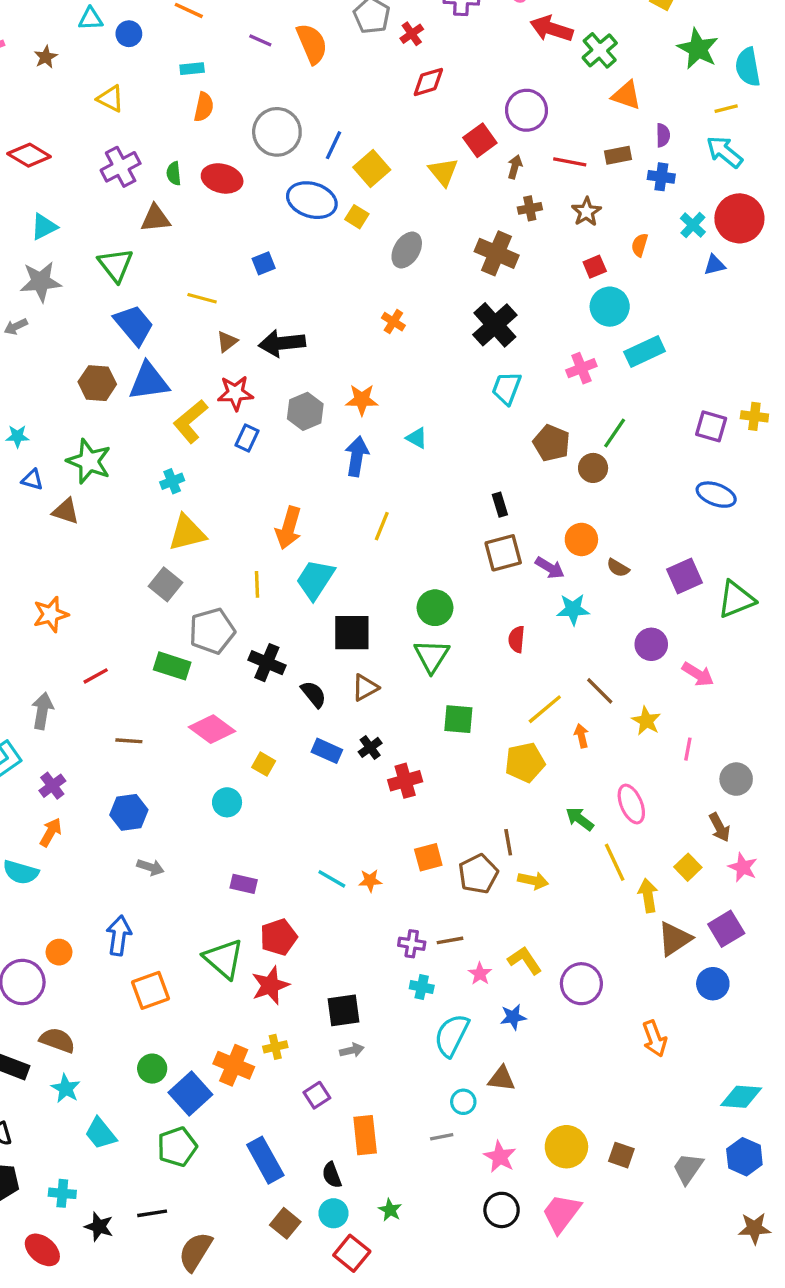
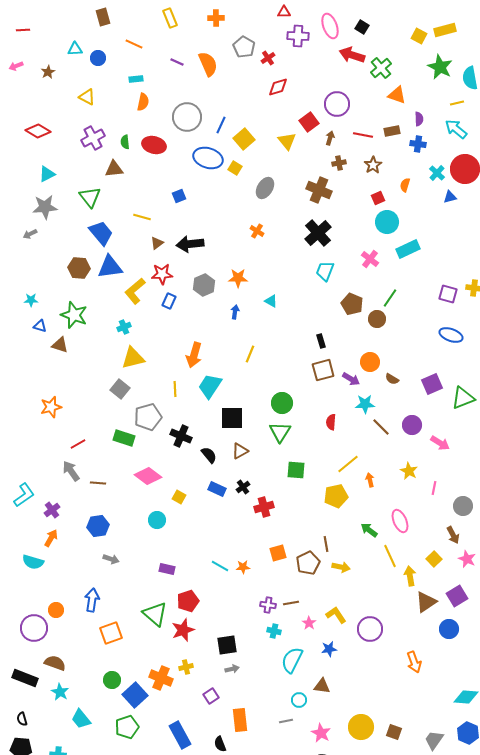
pink cross: (581, 368) -> (370, 259), turned -30
blue arrow: (357, 456) -> (235, 312), size x0.6
brown line: (600, 691) -> (381, 427), moved
gray arrow: (42, 711) -> (71, 471), moved, turned -45

